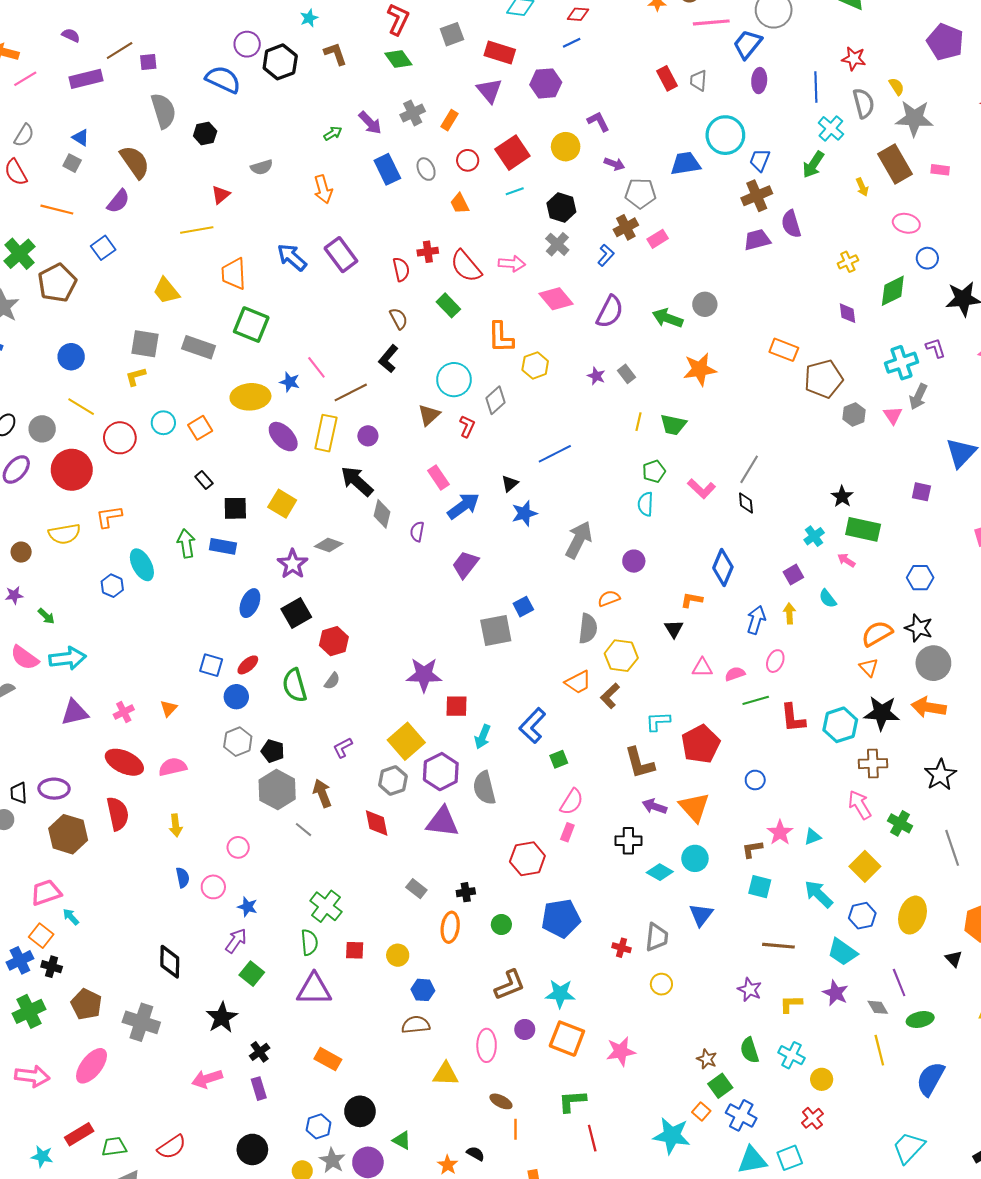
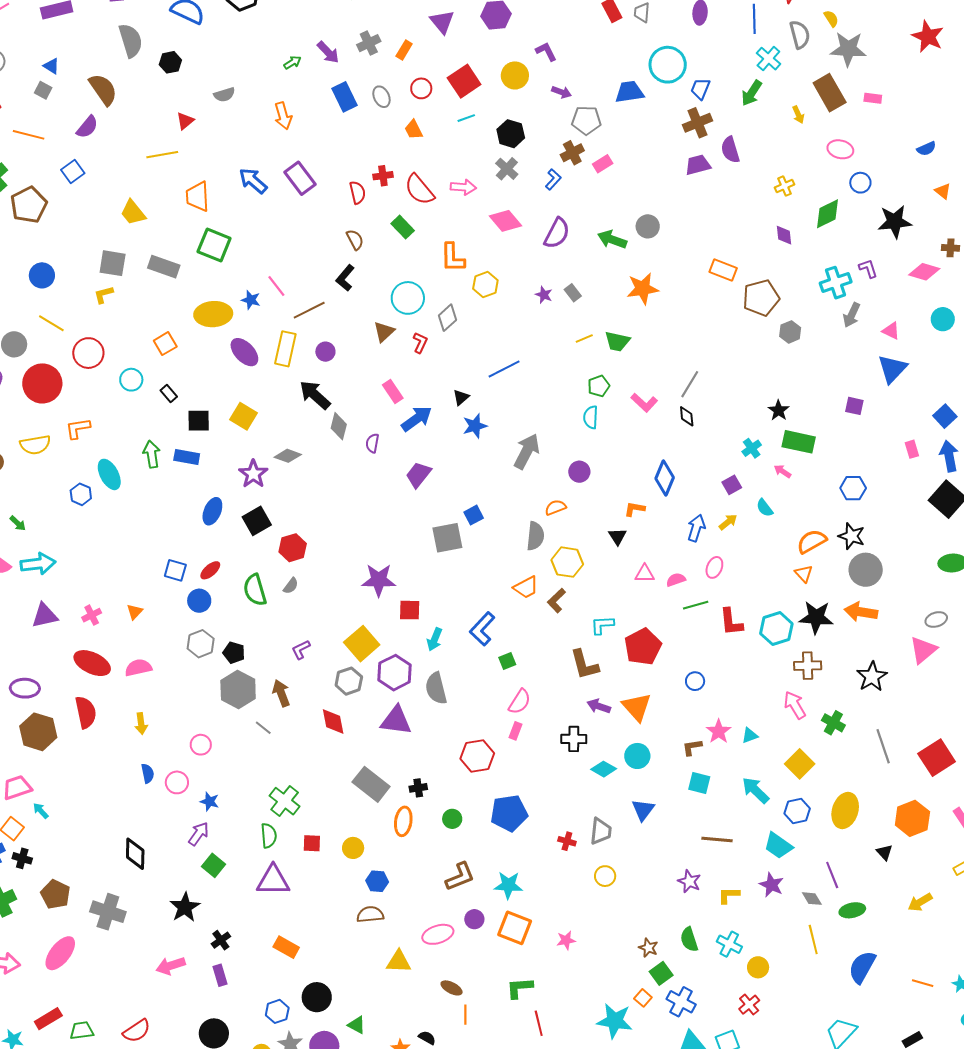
pink triangle: (893, 415) -> (891, 331), moved, turned -30
yellow line: (639, 422) -> (584, 338), turned 54
cyan circle: (163, 423) -> (131, 380), moved
yellow arrow: (789, 613) -> (728, 522), turned 54
gray rectangle: (416, 889) -> (371, 784), size x1.8
pink ellipse: (487, 1045) -> (438, 934), turned 72
pink star: (621, 1051) -> (566, 940), size x0.7

